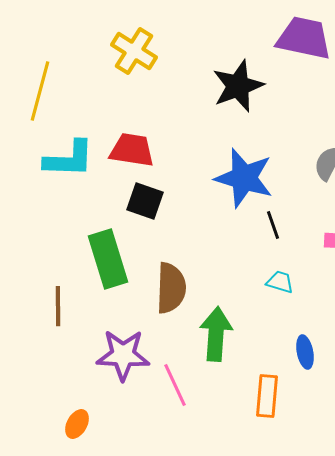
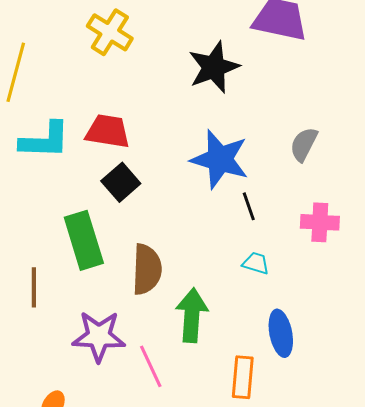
black square: (145, 201) -> (121, 182), turned 30
blue ellipse: (305, 352) -> (281, 333), size x1.4

